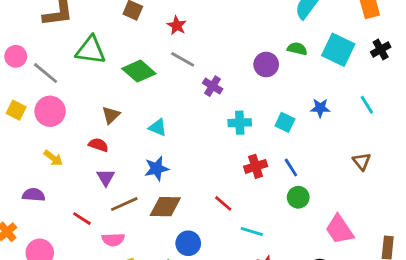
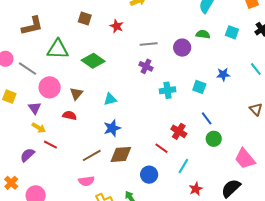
cyan square: (338, 50) -> (232, 32), size x0.6
gray line: (183, 59) -> (149, 44), moved, turned -30
pink circle: (50, 111) -> (50, 87), moved
cyan triangle: (158, 127) -> (110, 99), turned -32
red cross: (256, 166) -> (179, 131), moved, turned -35
purple triangle: (106, 177) -> (35, 108), moved
purple semicircle: (34, 195) -> (27, 155), turned -42
red line: (82, 219) -> (50, 145), moved
cyan line: (252, 232) -> (183, 166), turned -70
blue circle: (188, 243) -> (149, 175), moved

